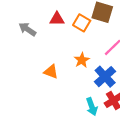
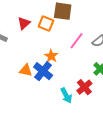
red triangle: (57, 19) -> (24, 23), turned -32
blue cross: (105, 77) -> (43, 71), moved

